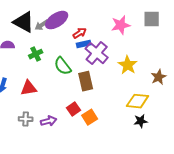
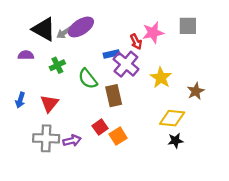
red arrow: (80, 33) -> (136, 42), moved, turned 96
red triangle: (29, 88) -> (49, 103), turned -42
gray cross: (26, 119) -> (46, 138), size x1.6

